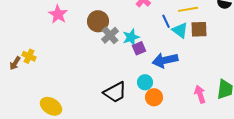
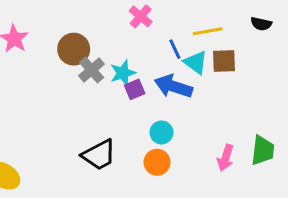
blue arrow: (165, 60) -> (173, 86), moved, turned 30
cyan circle: (145, 82) -> (161, 132), moved
pink arrow: (200, 94) -> (225, 158), turned -144

